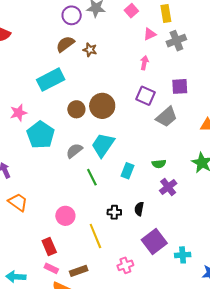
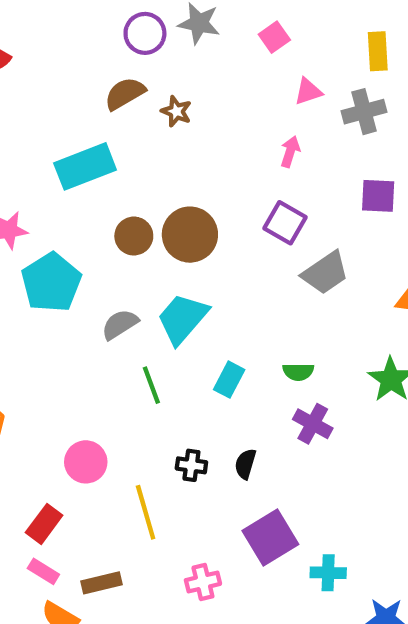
yellow rectangle: (166, 13) -> (378, 51), moved
purple square: (180, 86) -> (378, 196), moved
purple cross: (168, 187) -> (313, 424), turned -30
red rectangle: (49, 246) -> (44, 524), turned 54

